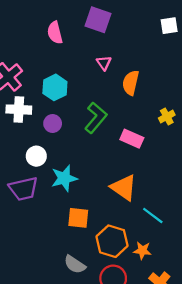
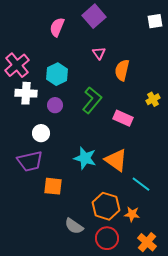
purple square: (98, 20) -> (94, 16), turned 30
pink semicircle: (55, 33) -> (57, 27), turned 36
cyan star: (64, 178) -> (85, 158), moved, turned 30
orange square: (78, 218) -> (53, 186), moved

